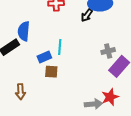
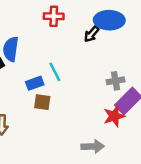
cyan line: (60, 47) -> (55, 72), turned -35
red star: (110, 97) -> (114, 116), moved

